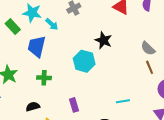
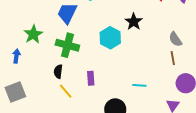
green cross: (44, 78) -> (67, 45), size x1.6
black semicircle: (33, 107) -> (58, 72), moved, turned -80

